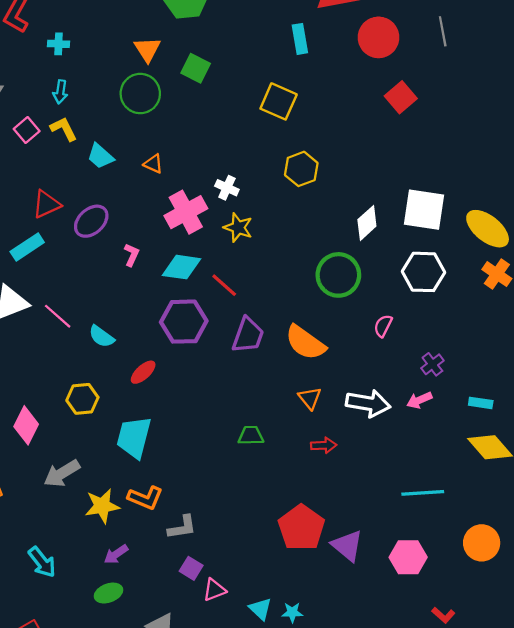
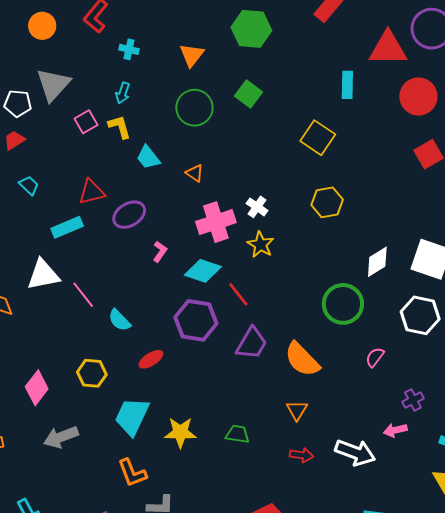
orange triangle: (147, 49) -> (192, 55), moved
white arrow: (368, 403) -> (355, 452), moved
orange L-shape: (145, 498) -> (132, 473), turned 36
yellow star: (102, 506) -> (180, 432), moved

